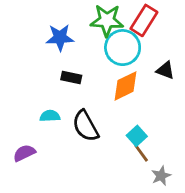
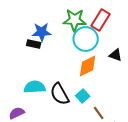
black rectangle: (71, 77) -> (34, 44), moved
cyan semicircle: (50, 116) -> (35, 87), size x1.5
cyan square: (137, 136) -> (83, 96), moved

